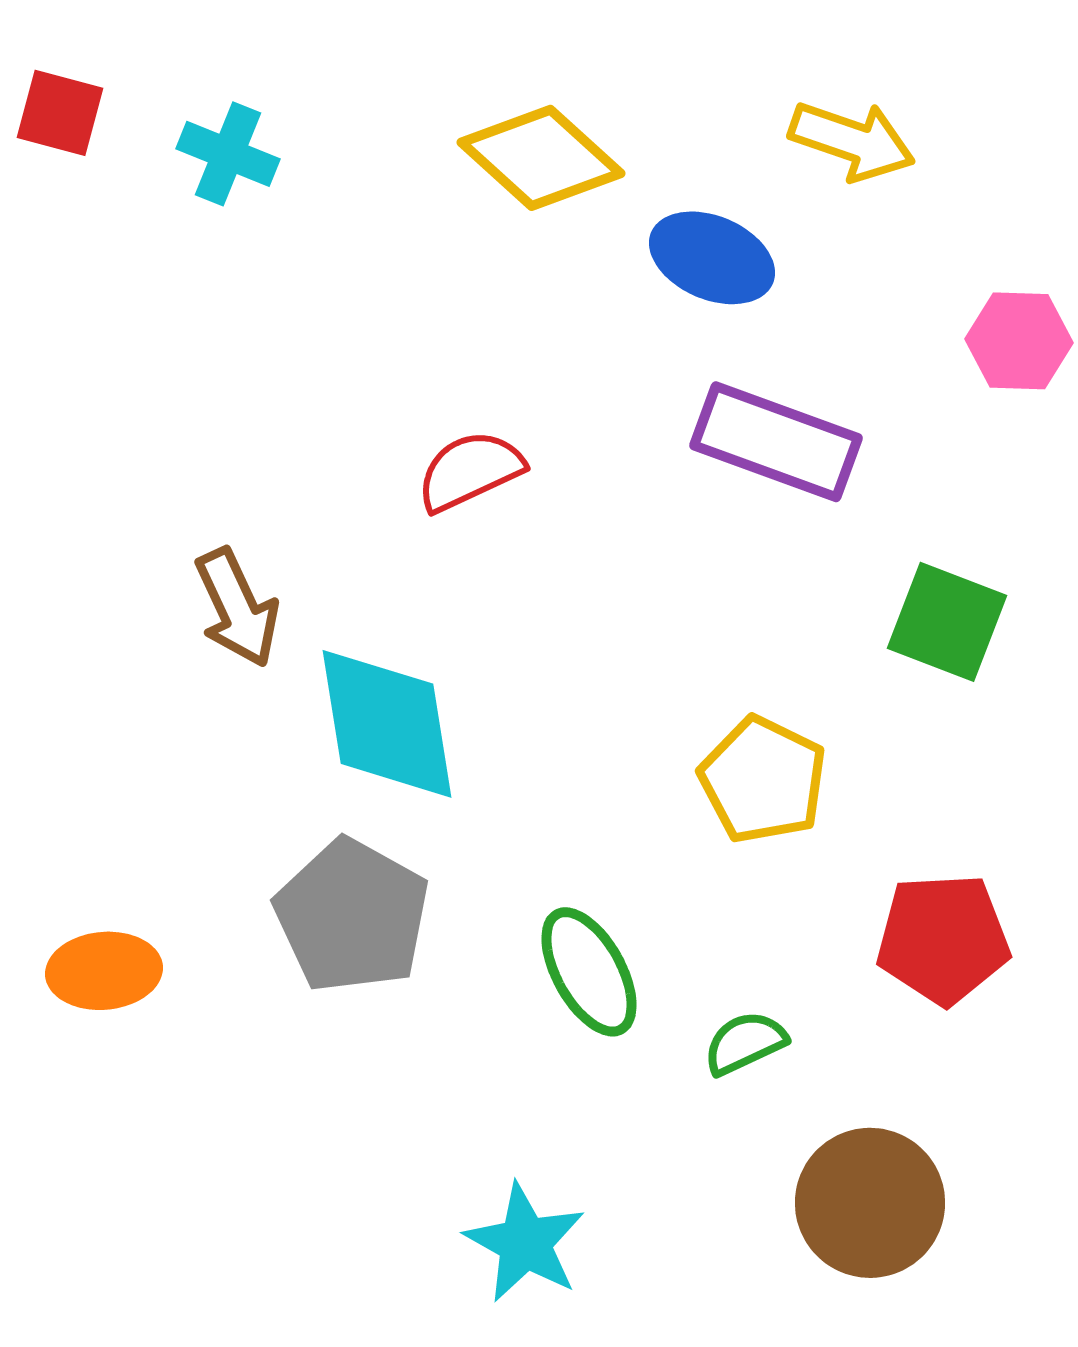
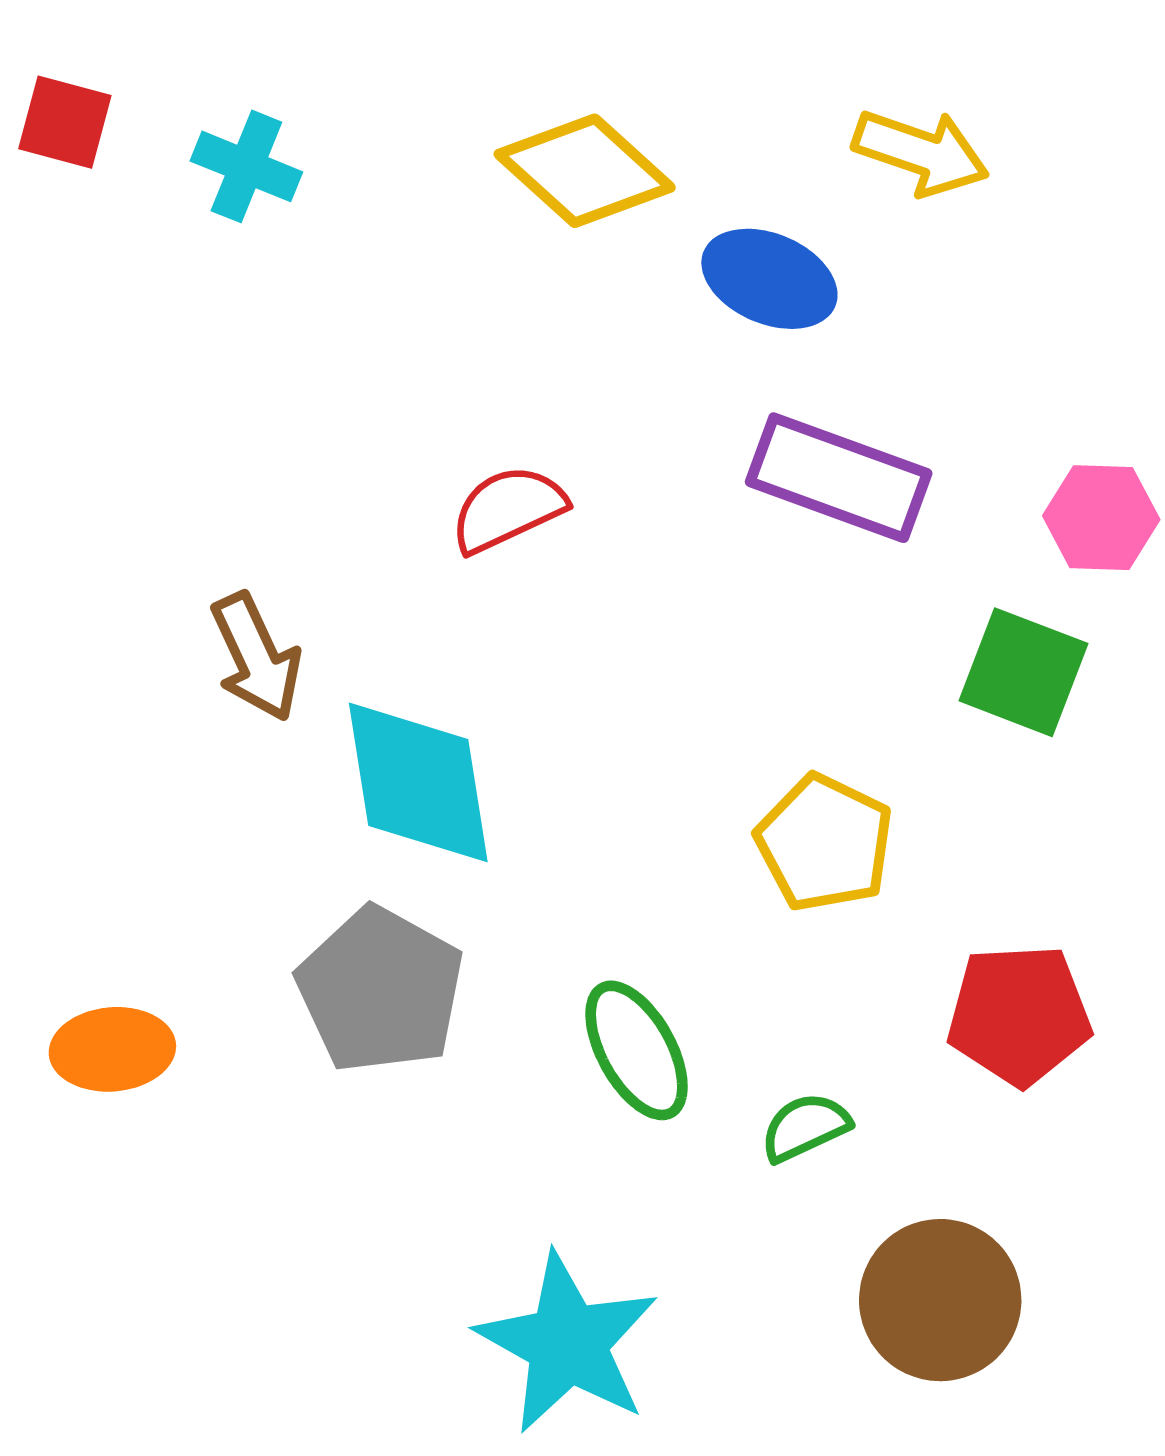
pink hexagon: (1019, 341) -> (1101, 518), moved
cyan star: (525, 1243) -> (567, 1343), size x1.4

